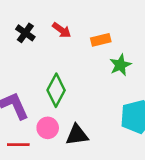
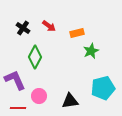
green diamond: (56, 90) -> (35, 57), moved
black triangle: (77, 135) -> (70, 101), moved

